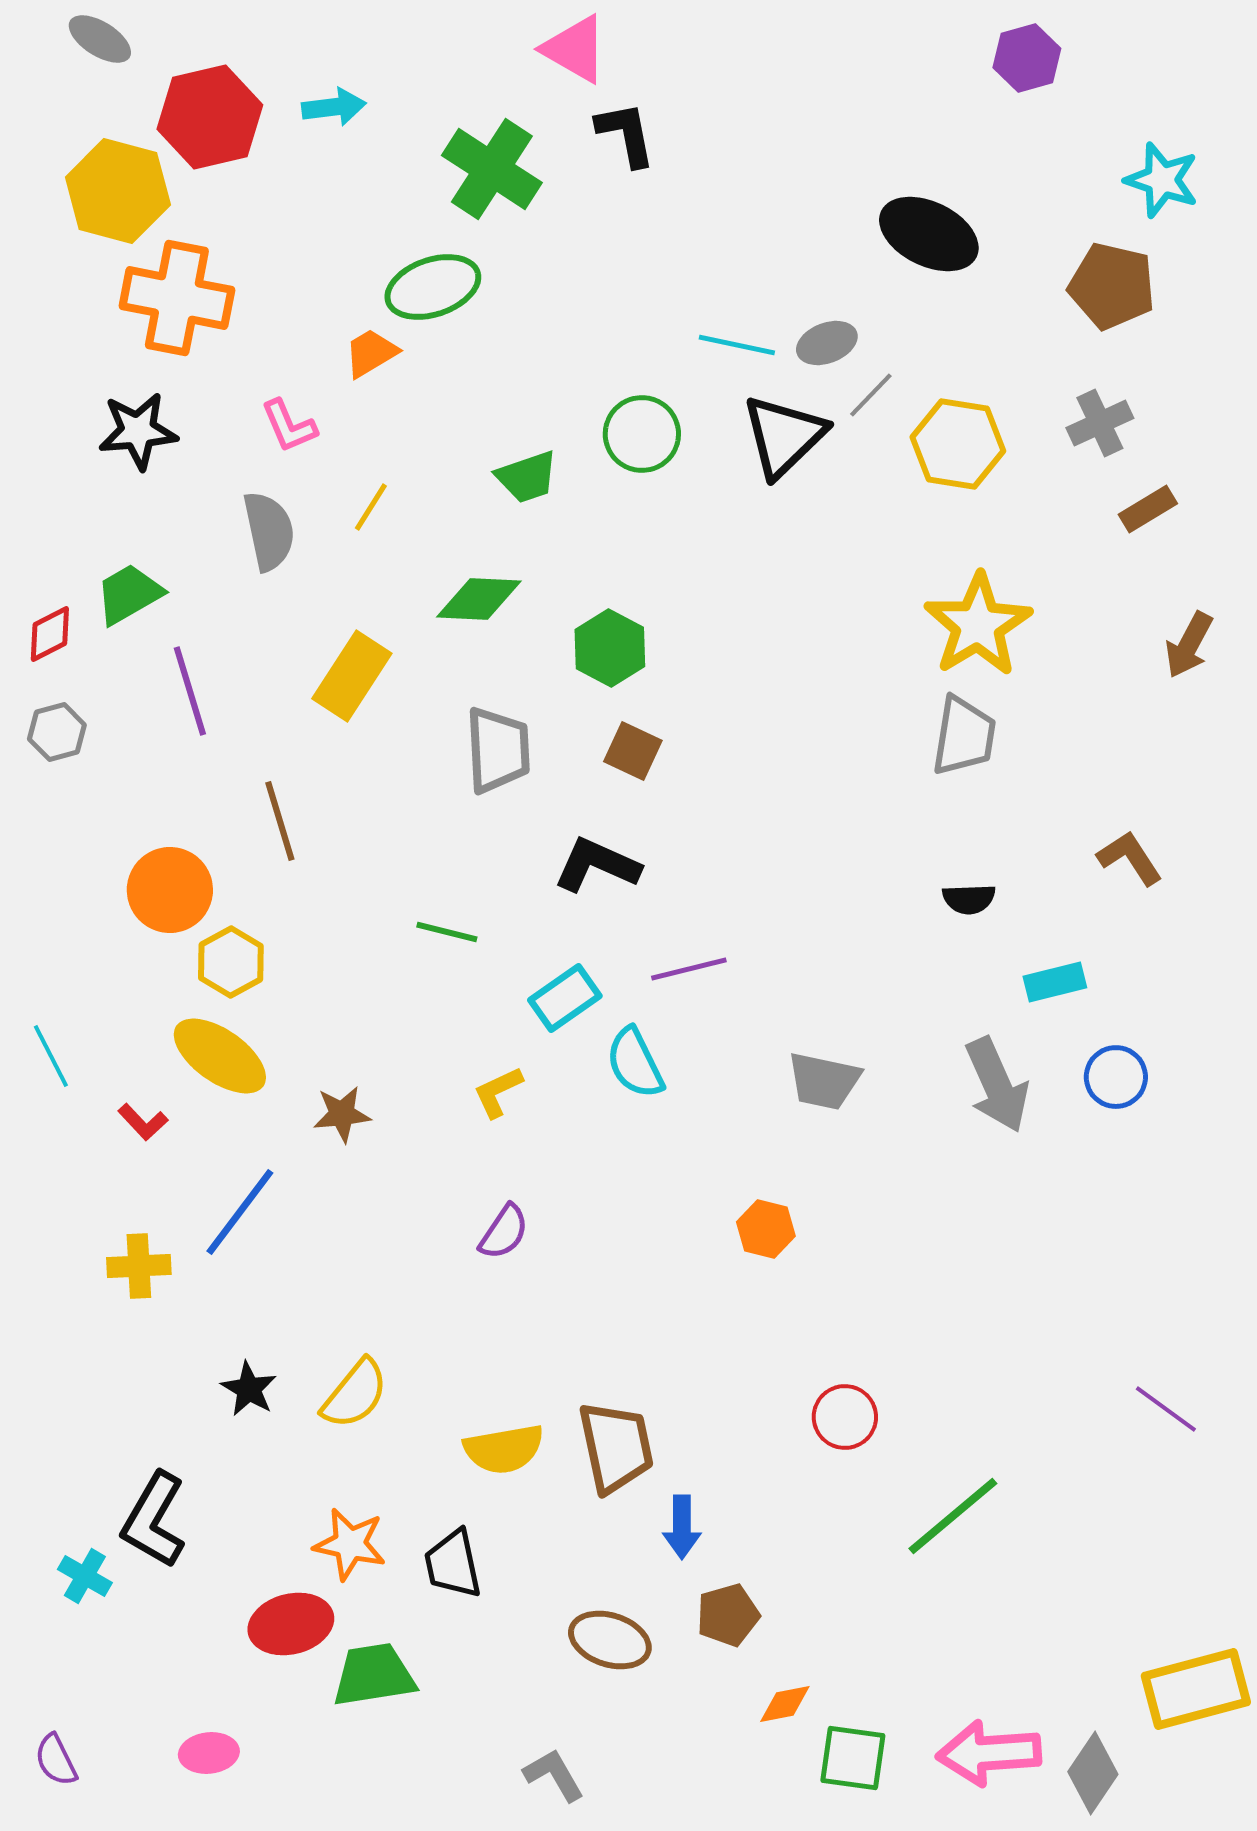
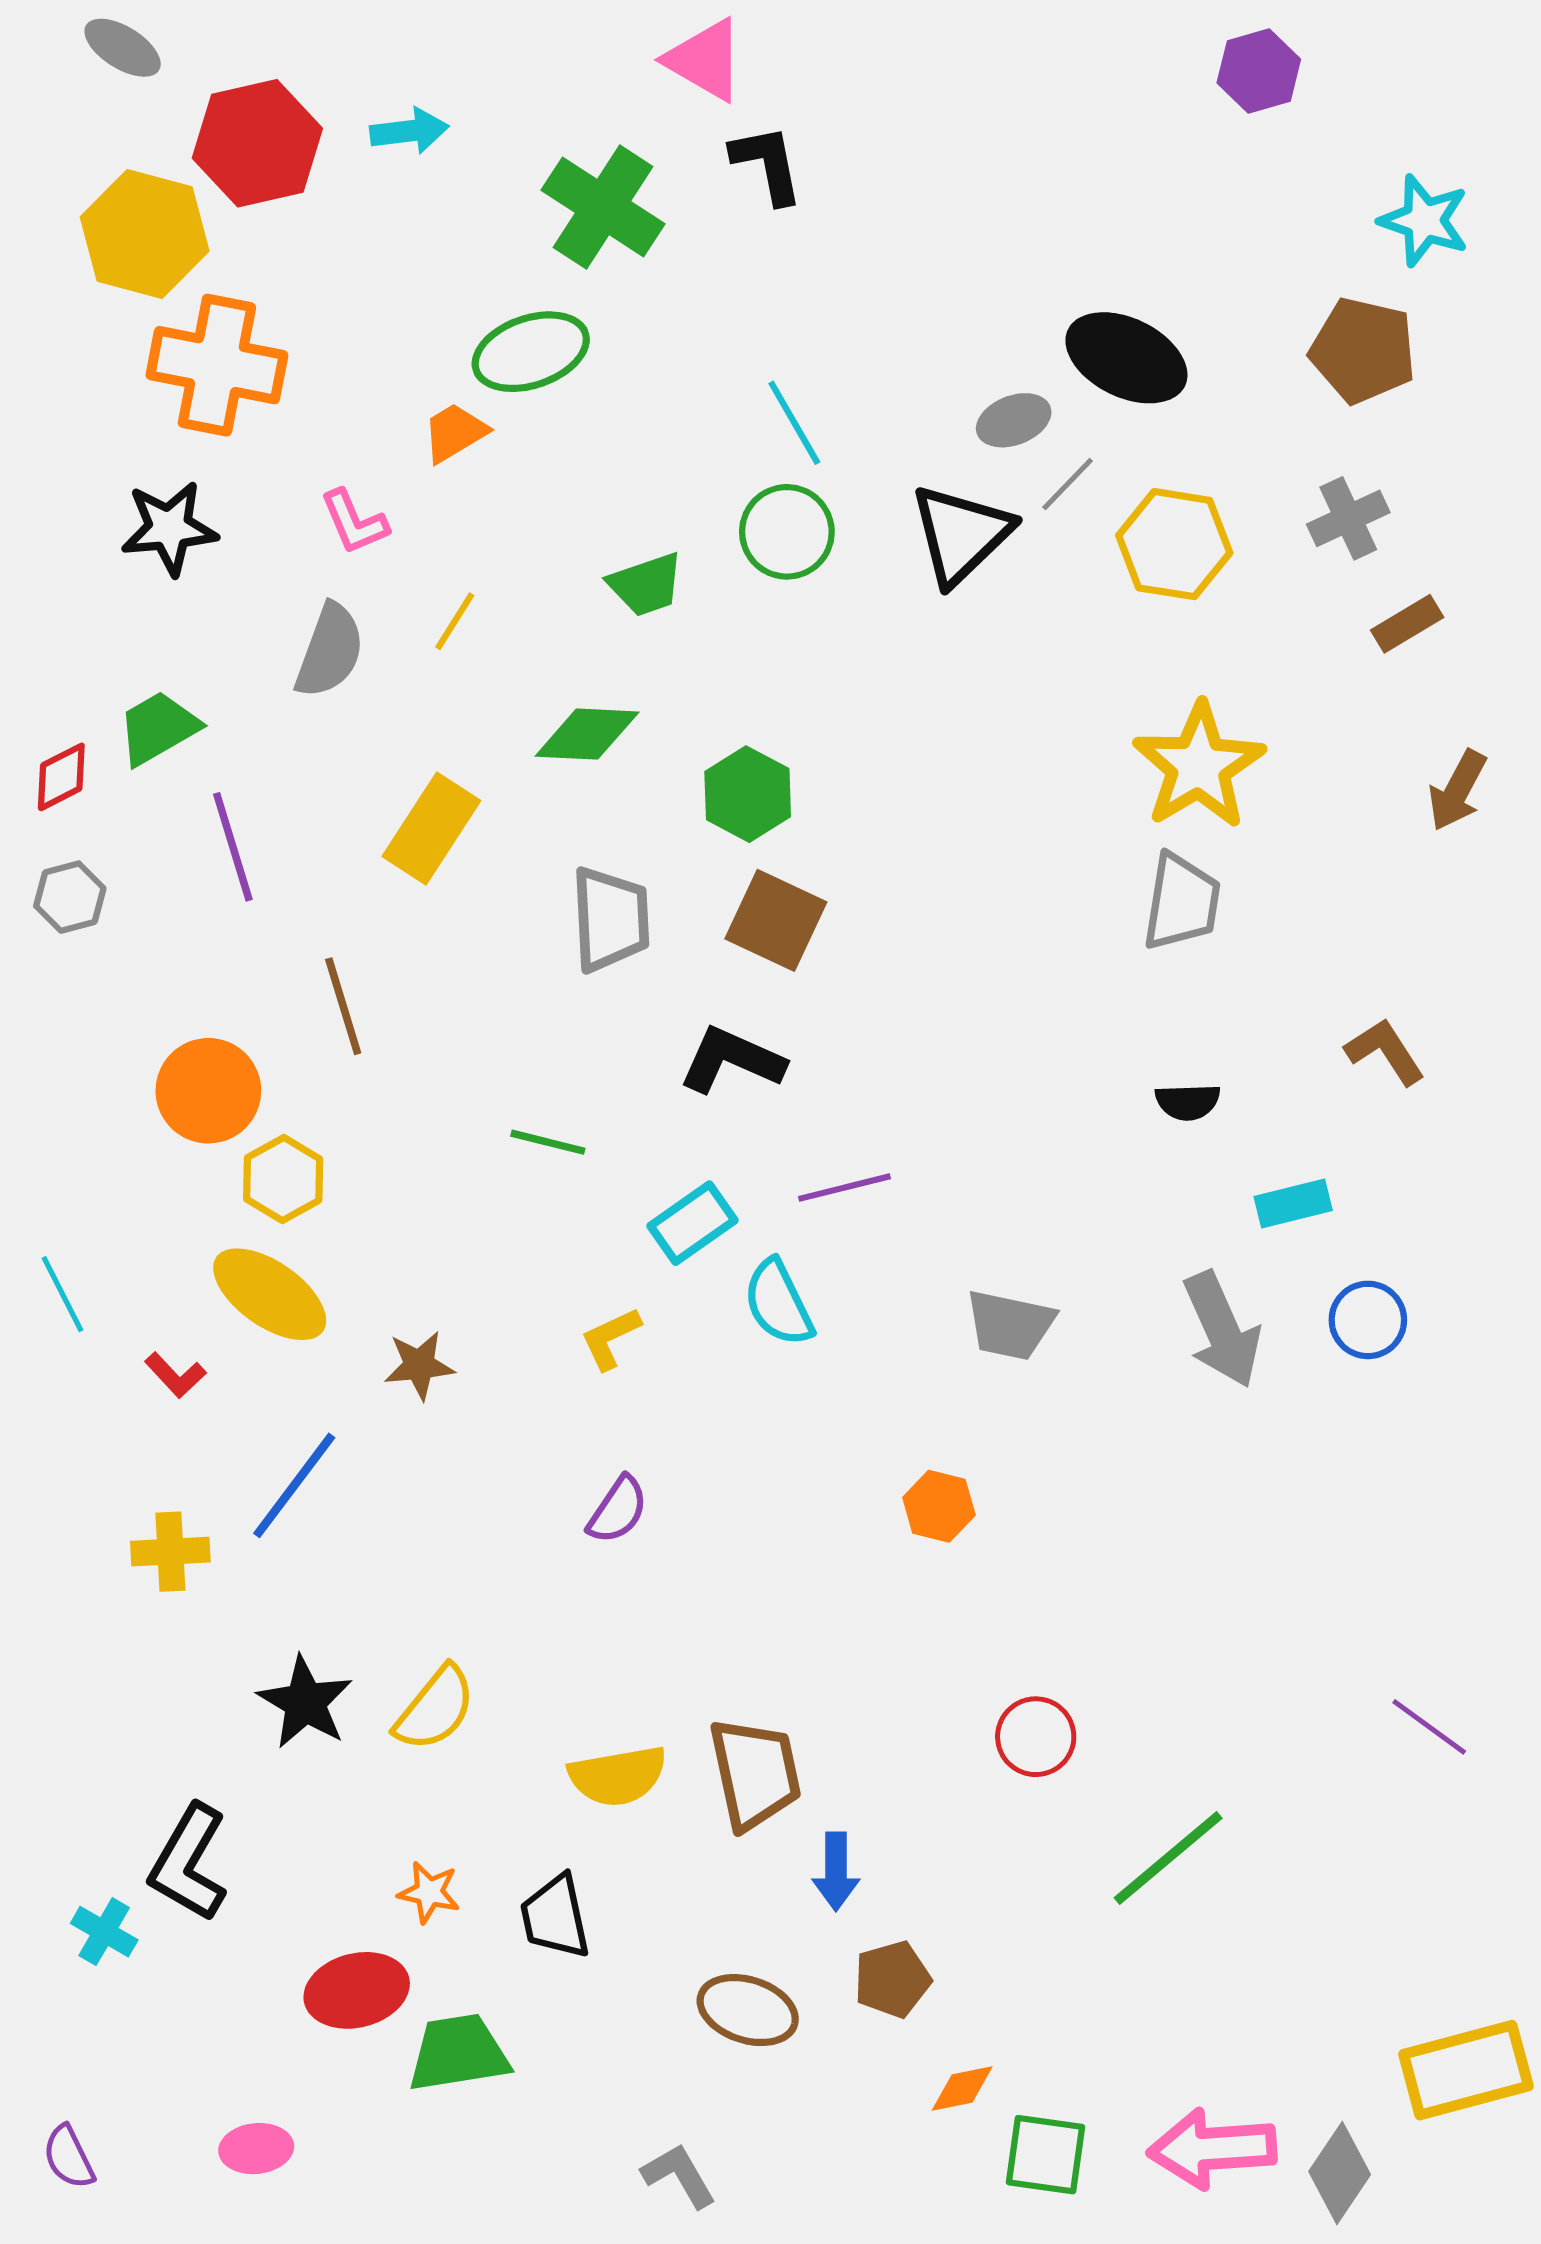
black ellipse: (929, 234) -> (1126, 358), moved
cyan line: (737, 345) -> (794, 423), moved, turned 48
gray semicircle: (269, 531) -> (330, 651), turned 32
brown square: (633, 751) -> (776, 920), size x1.4
black star: (249, 1389) -> (305, 1702), size x1.4
orange star: (350, 1544) -> (429, 1892), size x0.7

